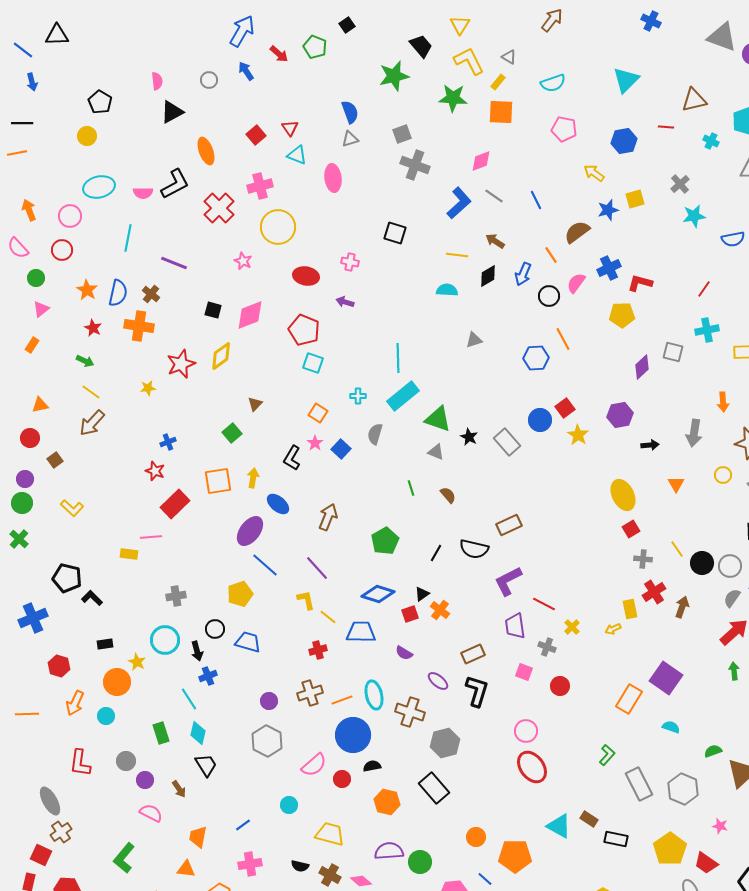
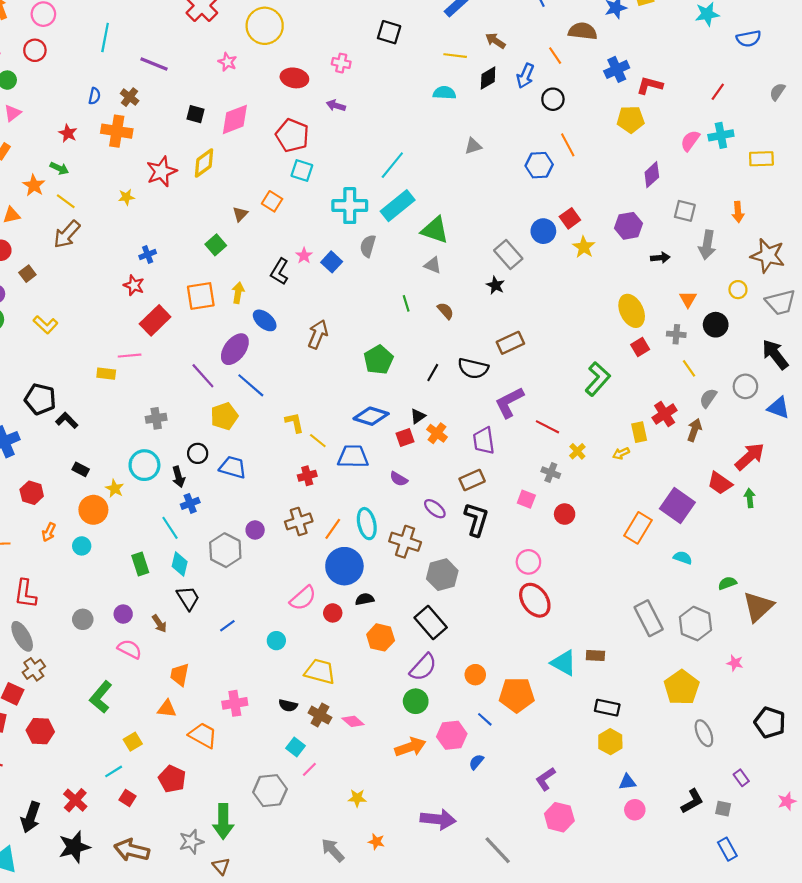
brown semicircle: (577, 232) -> (583, 31), turned 44
pink semicircle: (576, 283) -> (690, 141), moved
orange star: (87, 290) -> (34, 185), moved
blue semicircle: (118, 293) -> (94, 96), size x0.6
gray square: (673, 352) -> (685, 211), moved
cyan line: (398, 358) -> (392, 165), turned 40
cyan cross: (358, 396) -> (350, 206), size x2.0
orange square: (318, 413) -> (272, 201), moved
black star: (469, 437) -> (495, 285), moved
gray cross: (643, 559) -> (676, 334), moved
black circle: (702, 563) -> (716, 325), moved
purple line: (317, 568) -> (203, 376), moved
gray semicircle: (732, 598) -> (708, 398), moved
purple trapezoid: (515, 626) -> (484, 441), moved
black rectangle: (105, 644) -> (81, 469), turned 35
orange line: (342, 700) -> (333, 529), turned -35
orange arrow: (75, 703) -> (49, 532), size x0.7
gray hexagon: (267, 741) -> (225, 550), moved
green L-shape: (607, 755) -> (598, 379), moved, size x1.5
gray circle: (126, 761) -> (83, 619), moved
red L-shape: (80, 763) -> (25, 594), moved
brown rectangle: (589, 819) -> (595, 656), turned -30
blue line: (243, 825) -> (227, 626), moved
black rectangle: (616, 839) -> (607, 708), moved
purple semicircle: (389, 851) -> (423, 667), moved, turned 136
red trapezoid: (706, 863) -> (720, 483), moved

